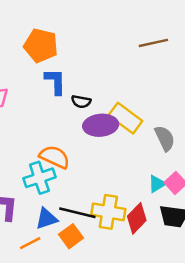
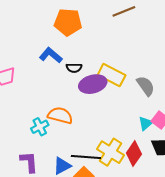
orange pentagon: (41, 45) -> (68, 22), moved
blue L-shape: (55, 81) -> (51, 55), turned -40
cyan cross: (39, 178) -> (40, 127), moved, size x0.7
yellow cross: (108, 212) -> (110, 152), turned 32

